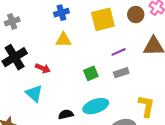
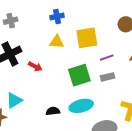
yellow square: (103, 19) -> (87, 38), moved
green square: (91, 73) -> (79, 75), size x1.6
cyan triangle: (34, 93) -> (14, 100), moved, turned 42

